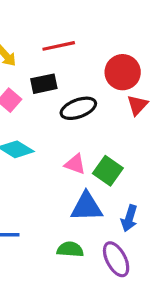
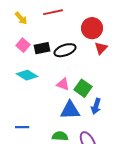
black rectangle: (44, 84) -> (42, 48), moved
blue arrow: (129, 218) -> (96, 106), moved

